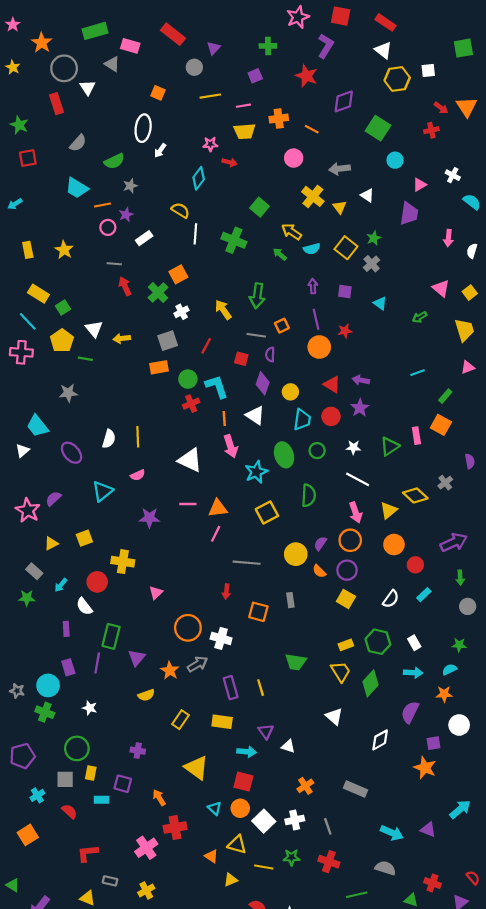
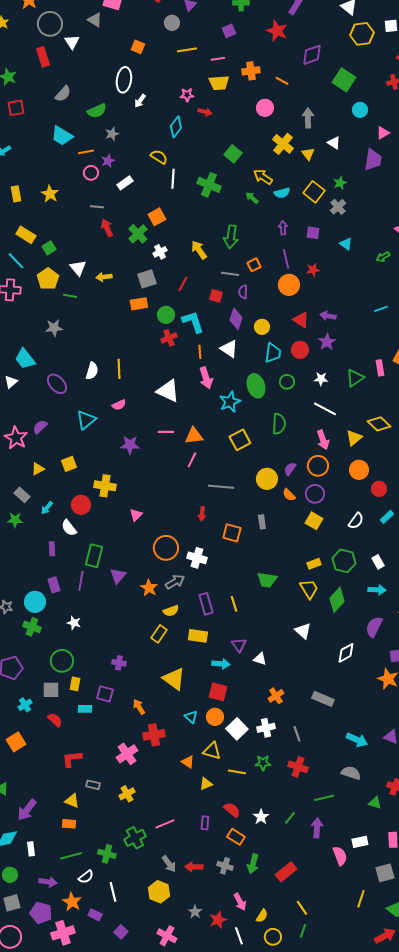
gray arrow: (340, 169) -> (308, 118), turned 96
yellow semicircle: (146, 695) -> (171, 611), moved

